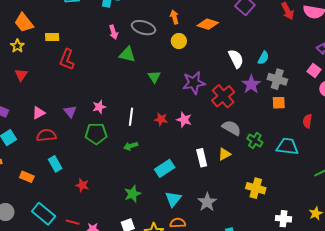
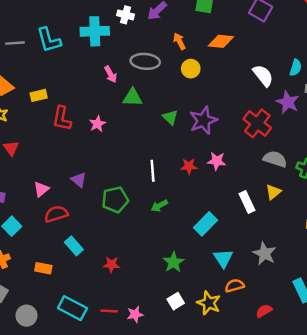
purple star: (194, 83) -> (203, 120), moved
pink star: (99, 107) -> (97, 124), moved

